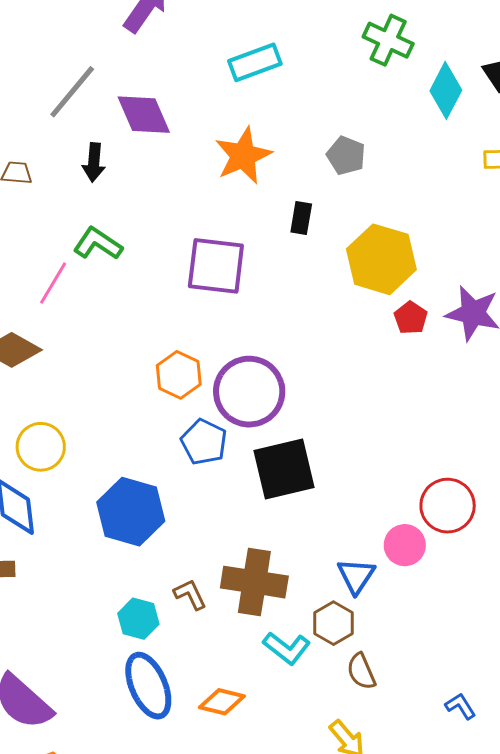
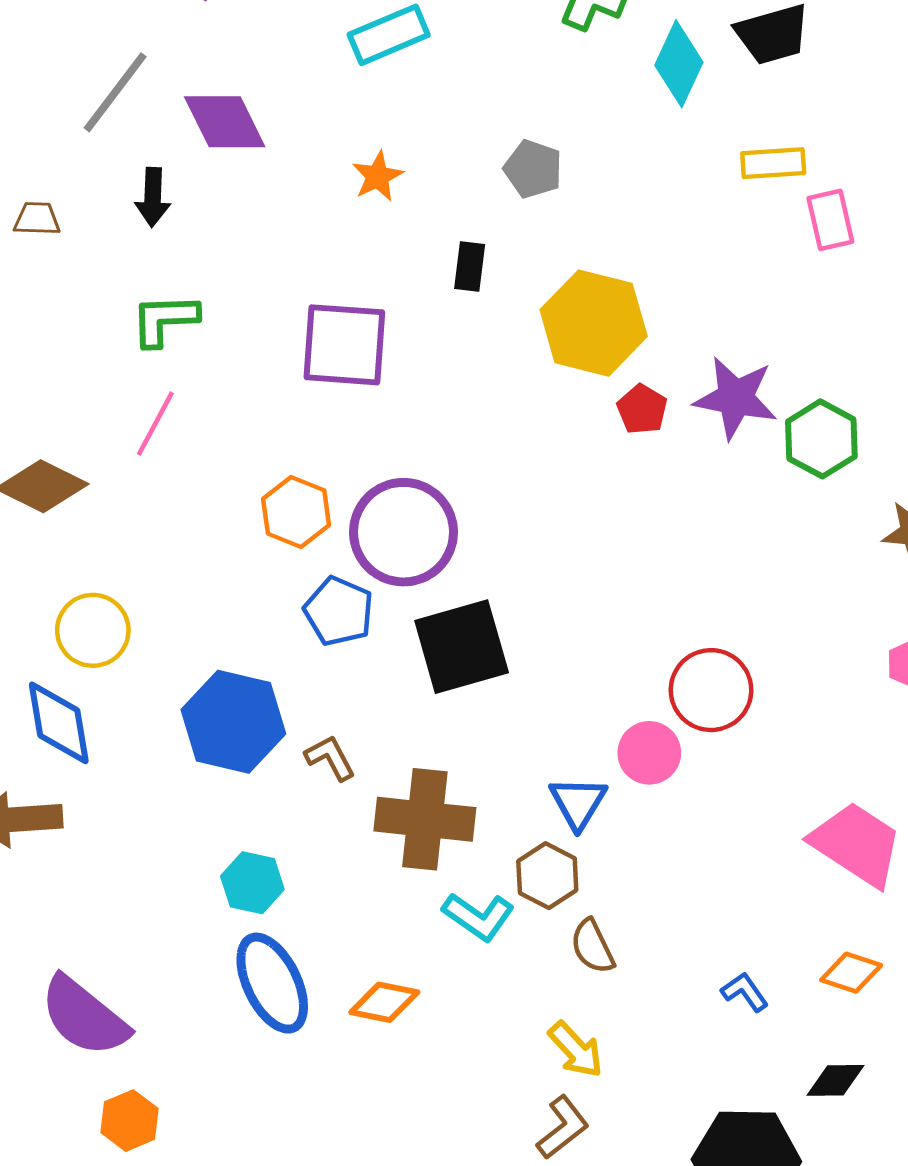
orange star: (243, 156) -> (378, 176), size x0.6
green L-shape: (98, 244) -> (165, 320), turned -33
pink line: (53, 283) -> (155, 424), moved
brown L-shape: (190, 594) -> (330, 758), moved

